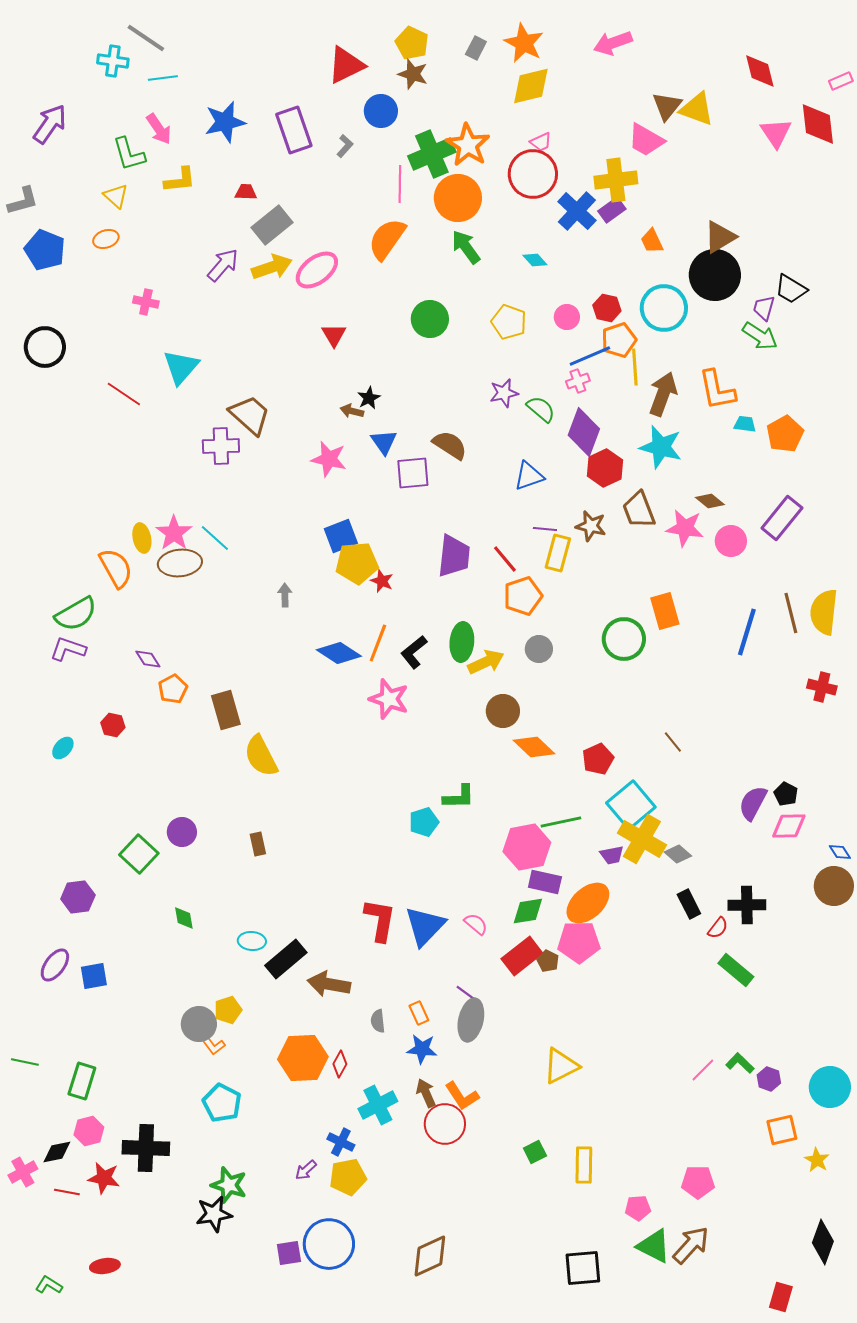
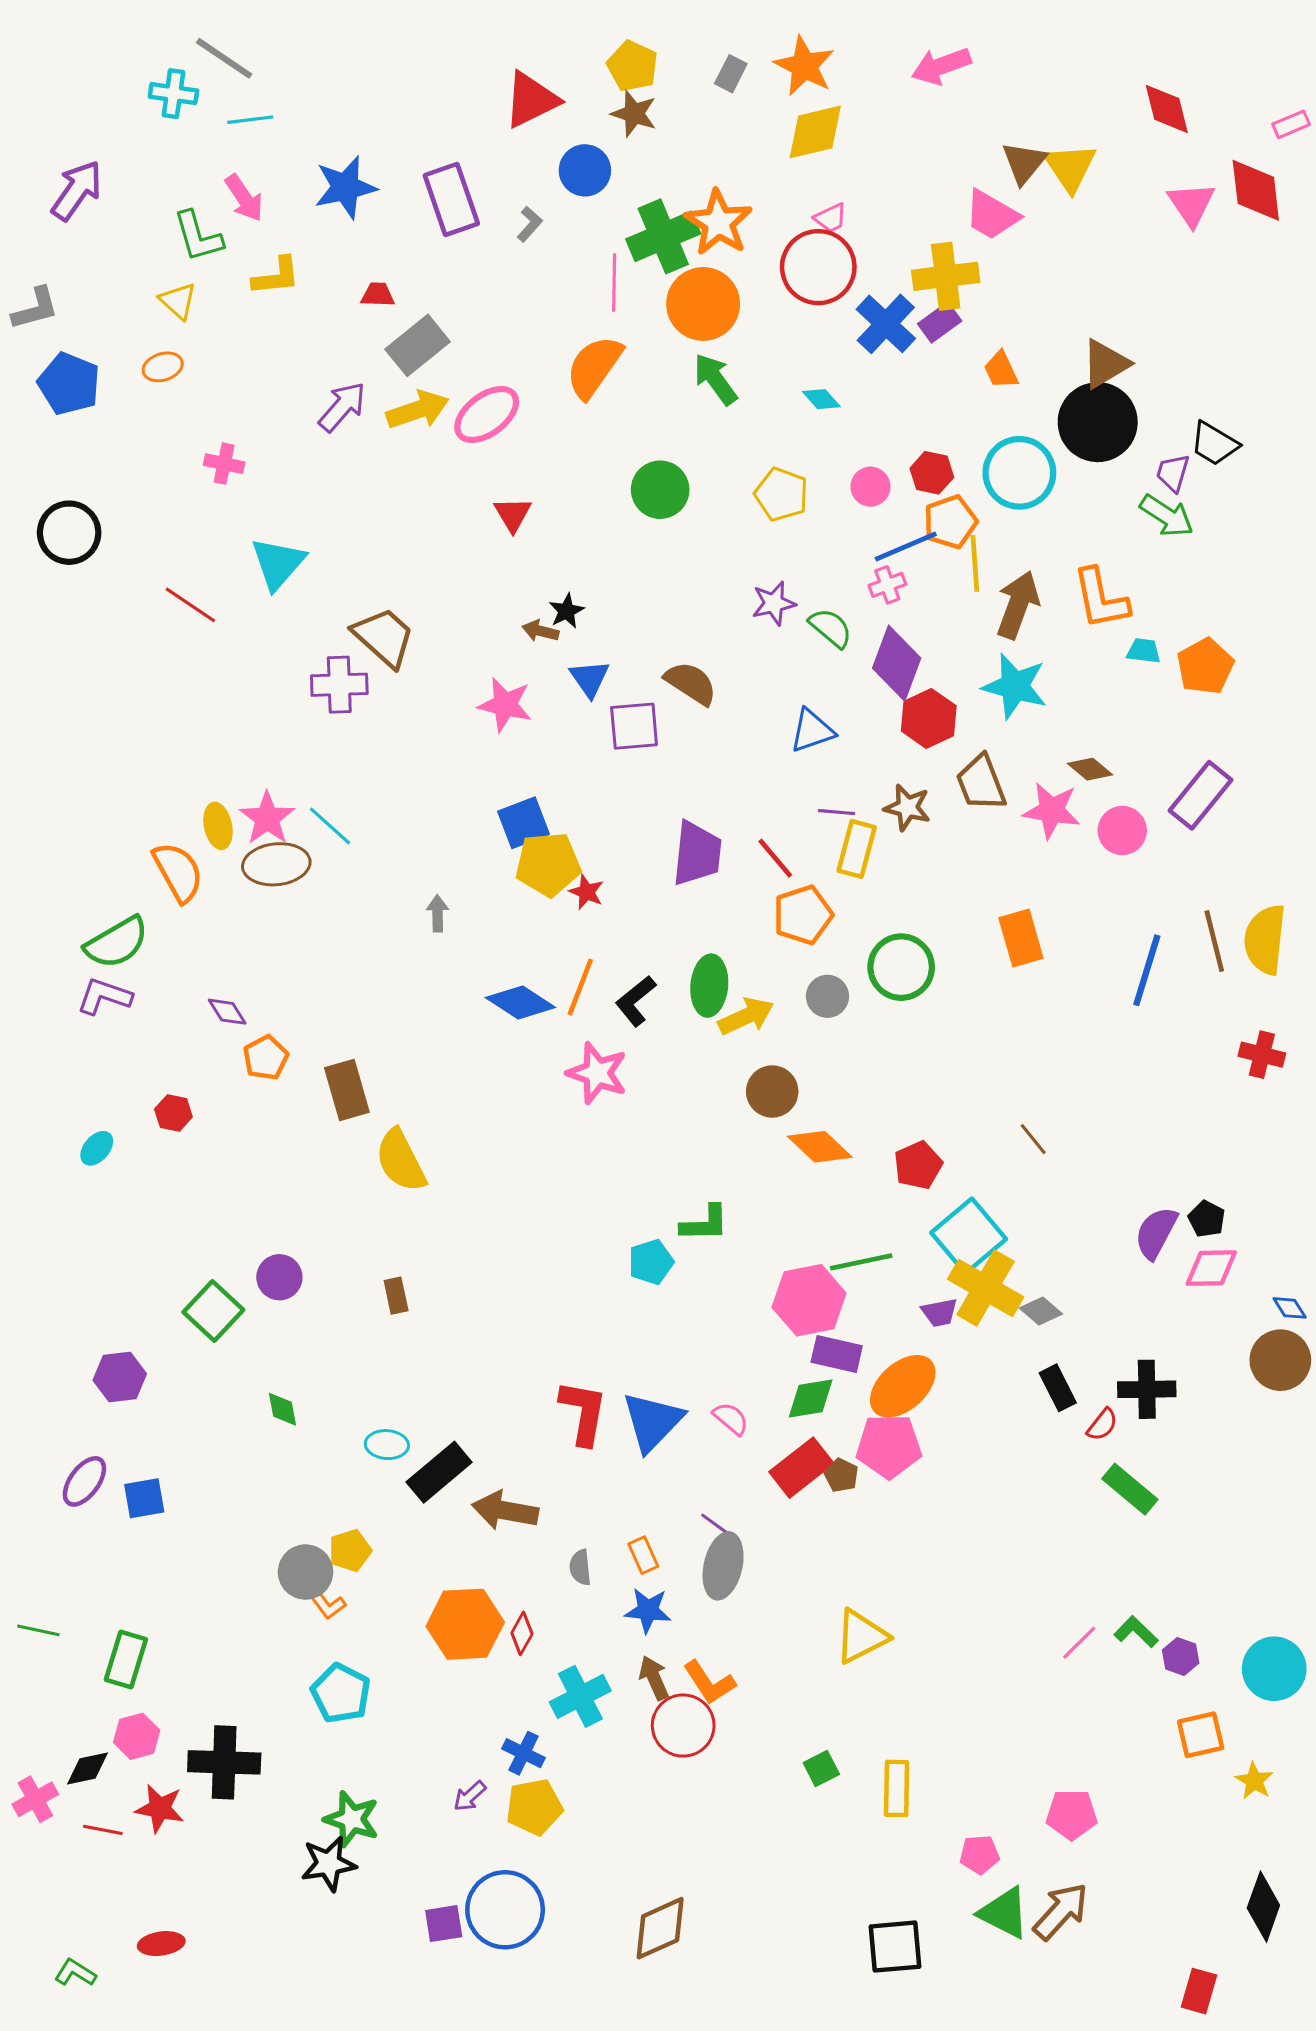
yellow triangle: (697, 109) -> (1070, 167), turned 36
green circle: (624, 639) -> (901, 967), moved

